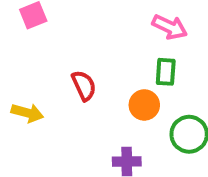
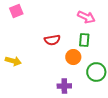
red semicircle: (84, 85) -> (52, 40), moved, turned 105

